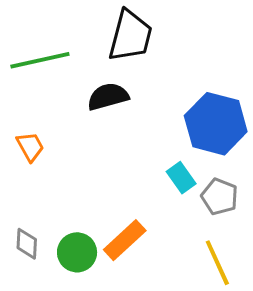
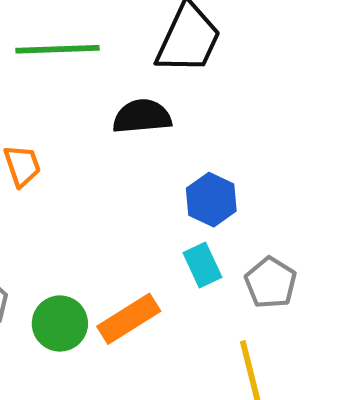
blue hexagon: (216, 124) -> (211, 200), moved, size x0.6
cyan rectangle: (181, 178) -> (202, 265), moved

